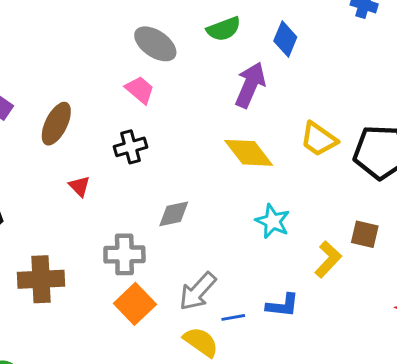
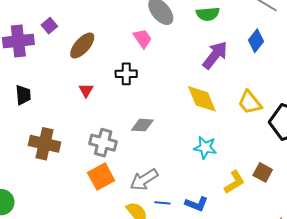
blue diamond: (285, 39) -> (256, 41), moved
cyan star: (273, 221) -> (205, 148), turned -30

